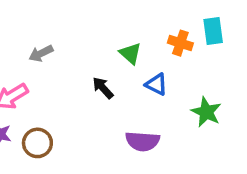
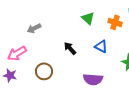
green triangle: (130, 53) -> (88, 18), moved
brown circle: (37, 143) -> (44, 71), moved

